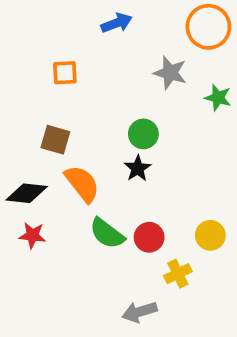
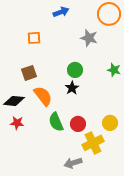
green star: (218, 98) -> (114, 70), moved
brown square: (55, 140) -> (29, 73), turned -35
green semicircle: (107, 233) -> (56, 122), turned 30
yellow cross: (178, 274) -> (93, 143), size x1.5

